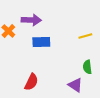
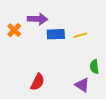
yellow line: (85, 36) -> (80, 35), moved
blue rectangle: (41, 42) -> (56, 34), moved

